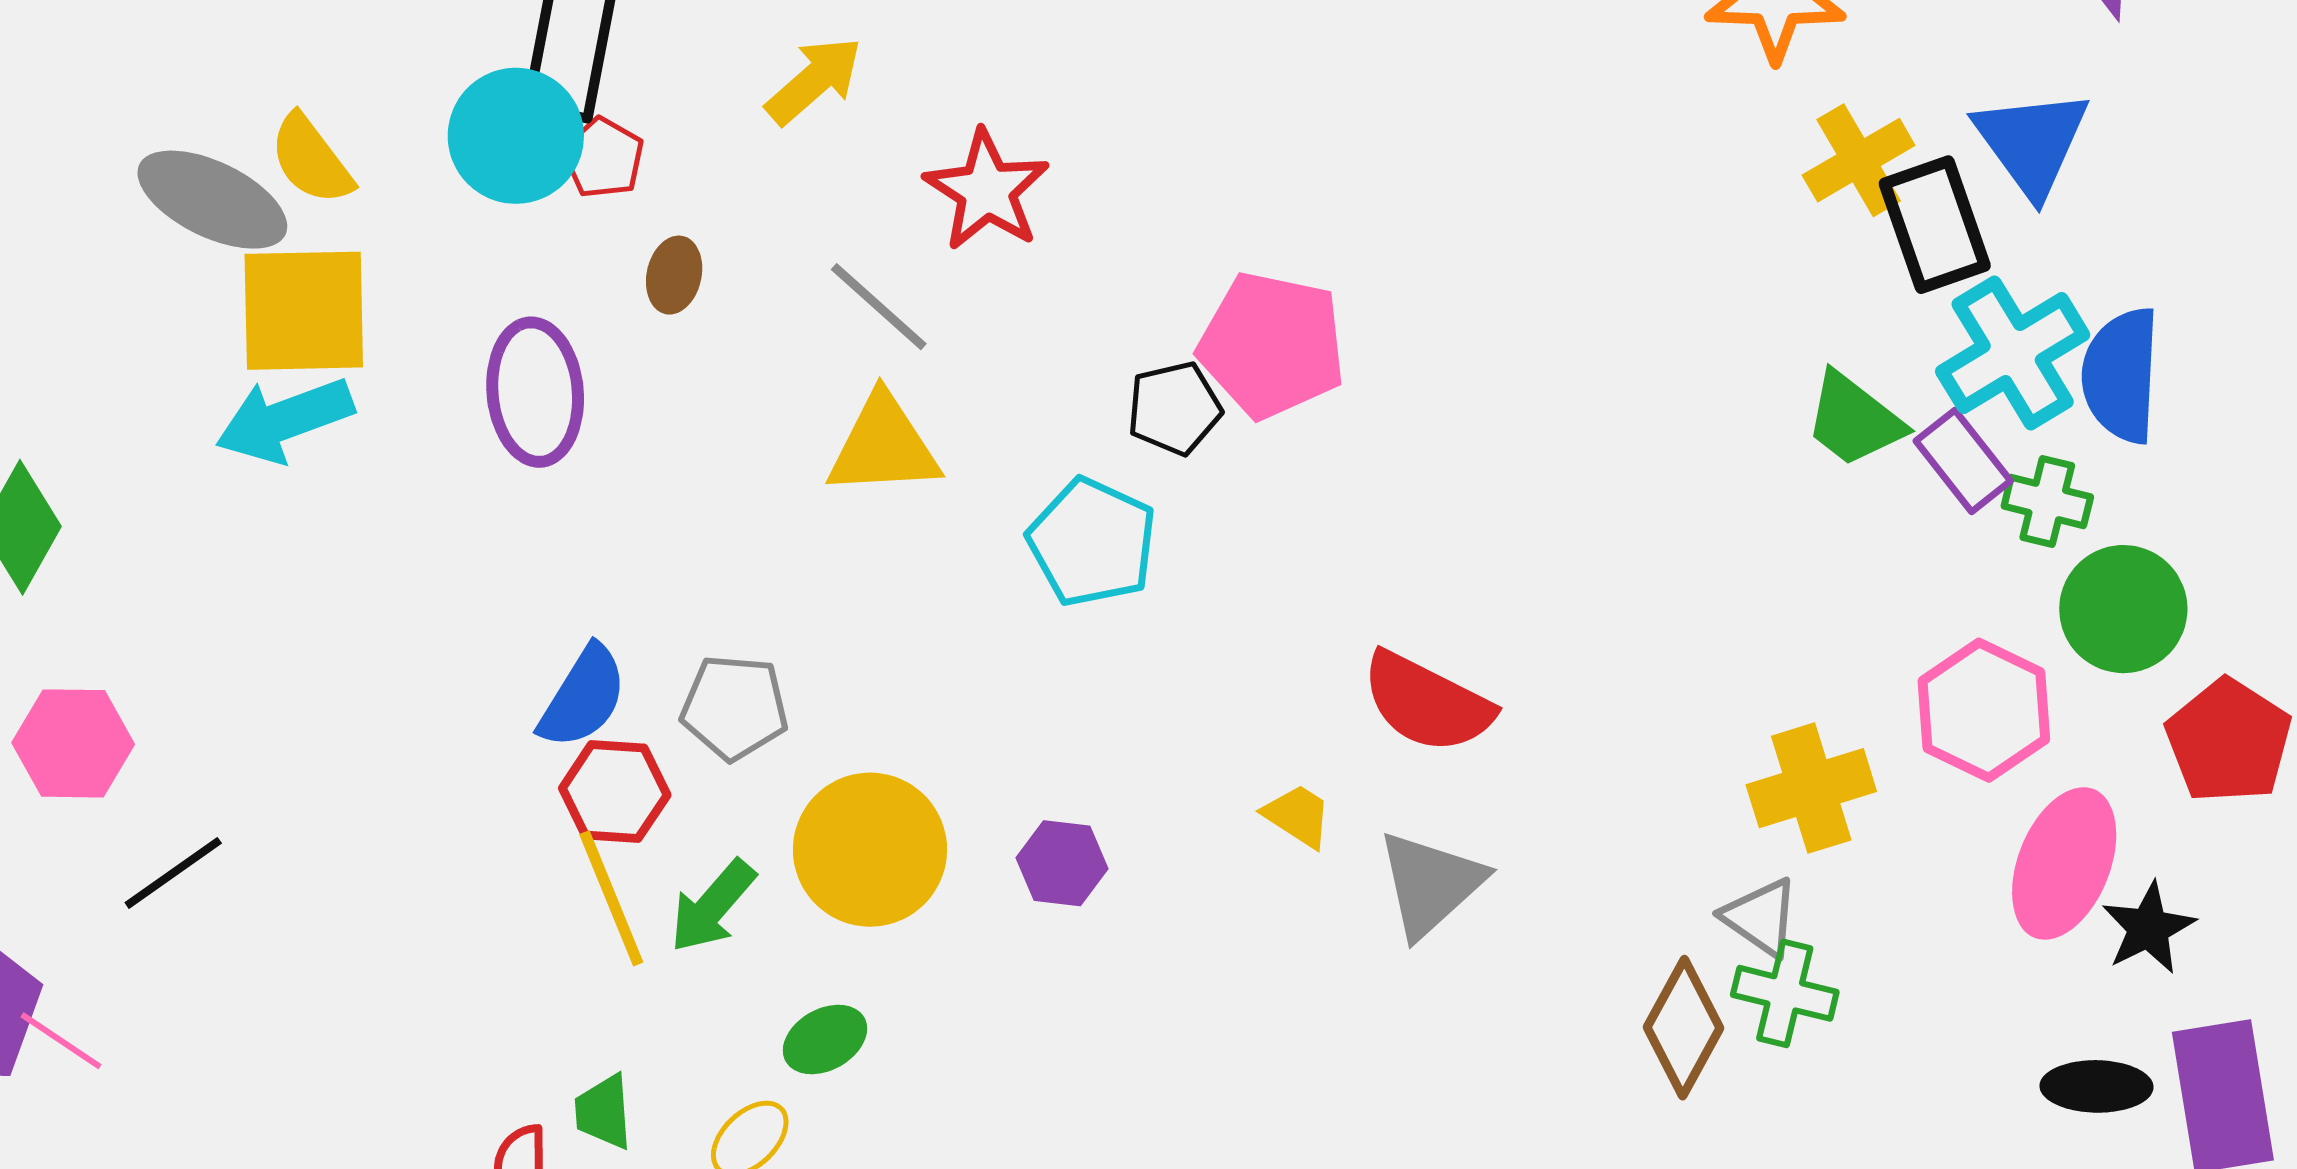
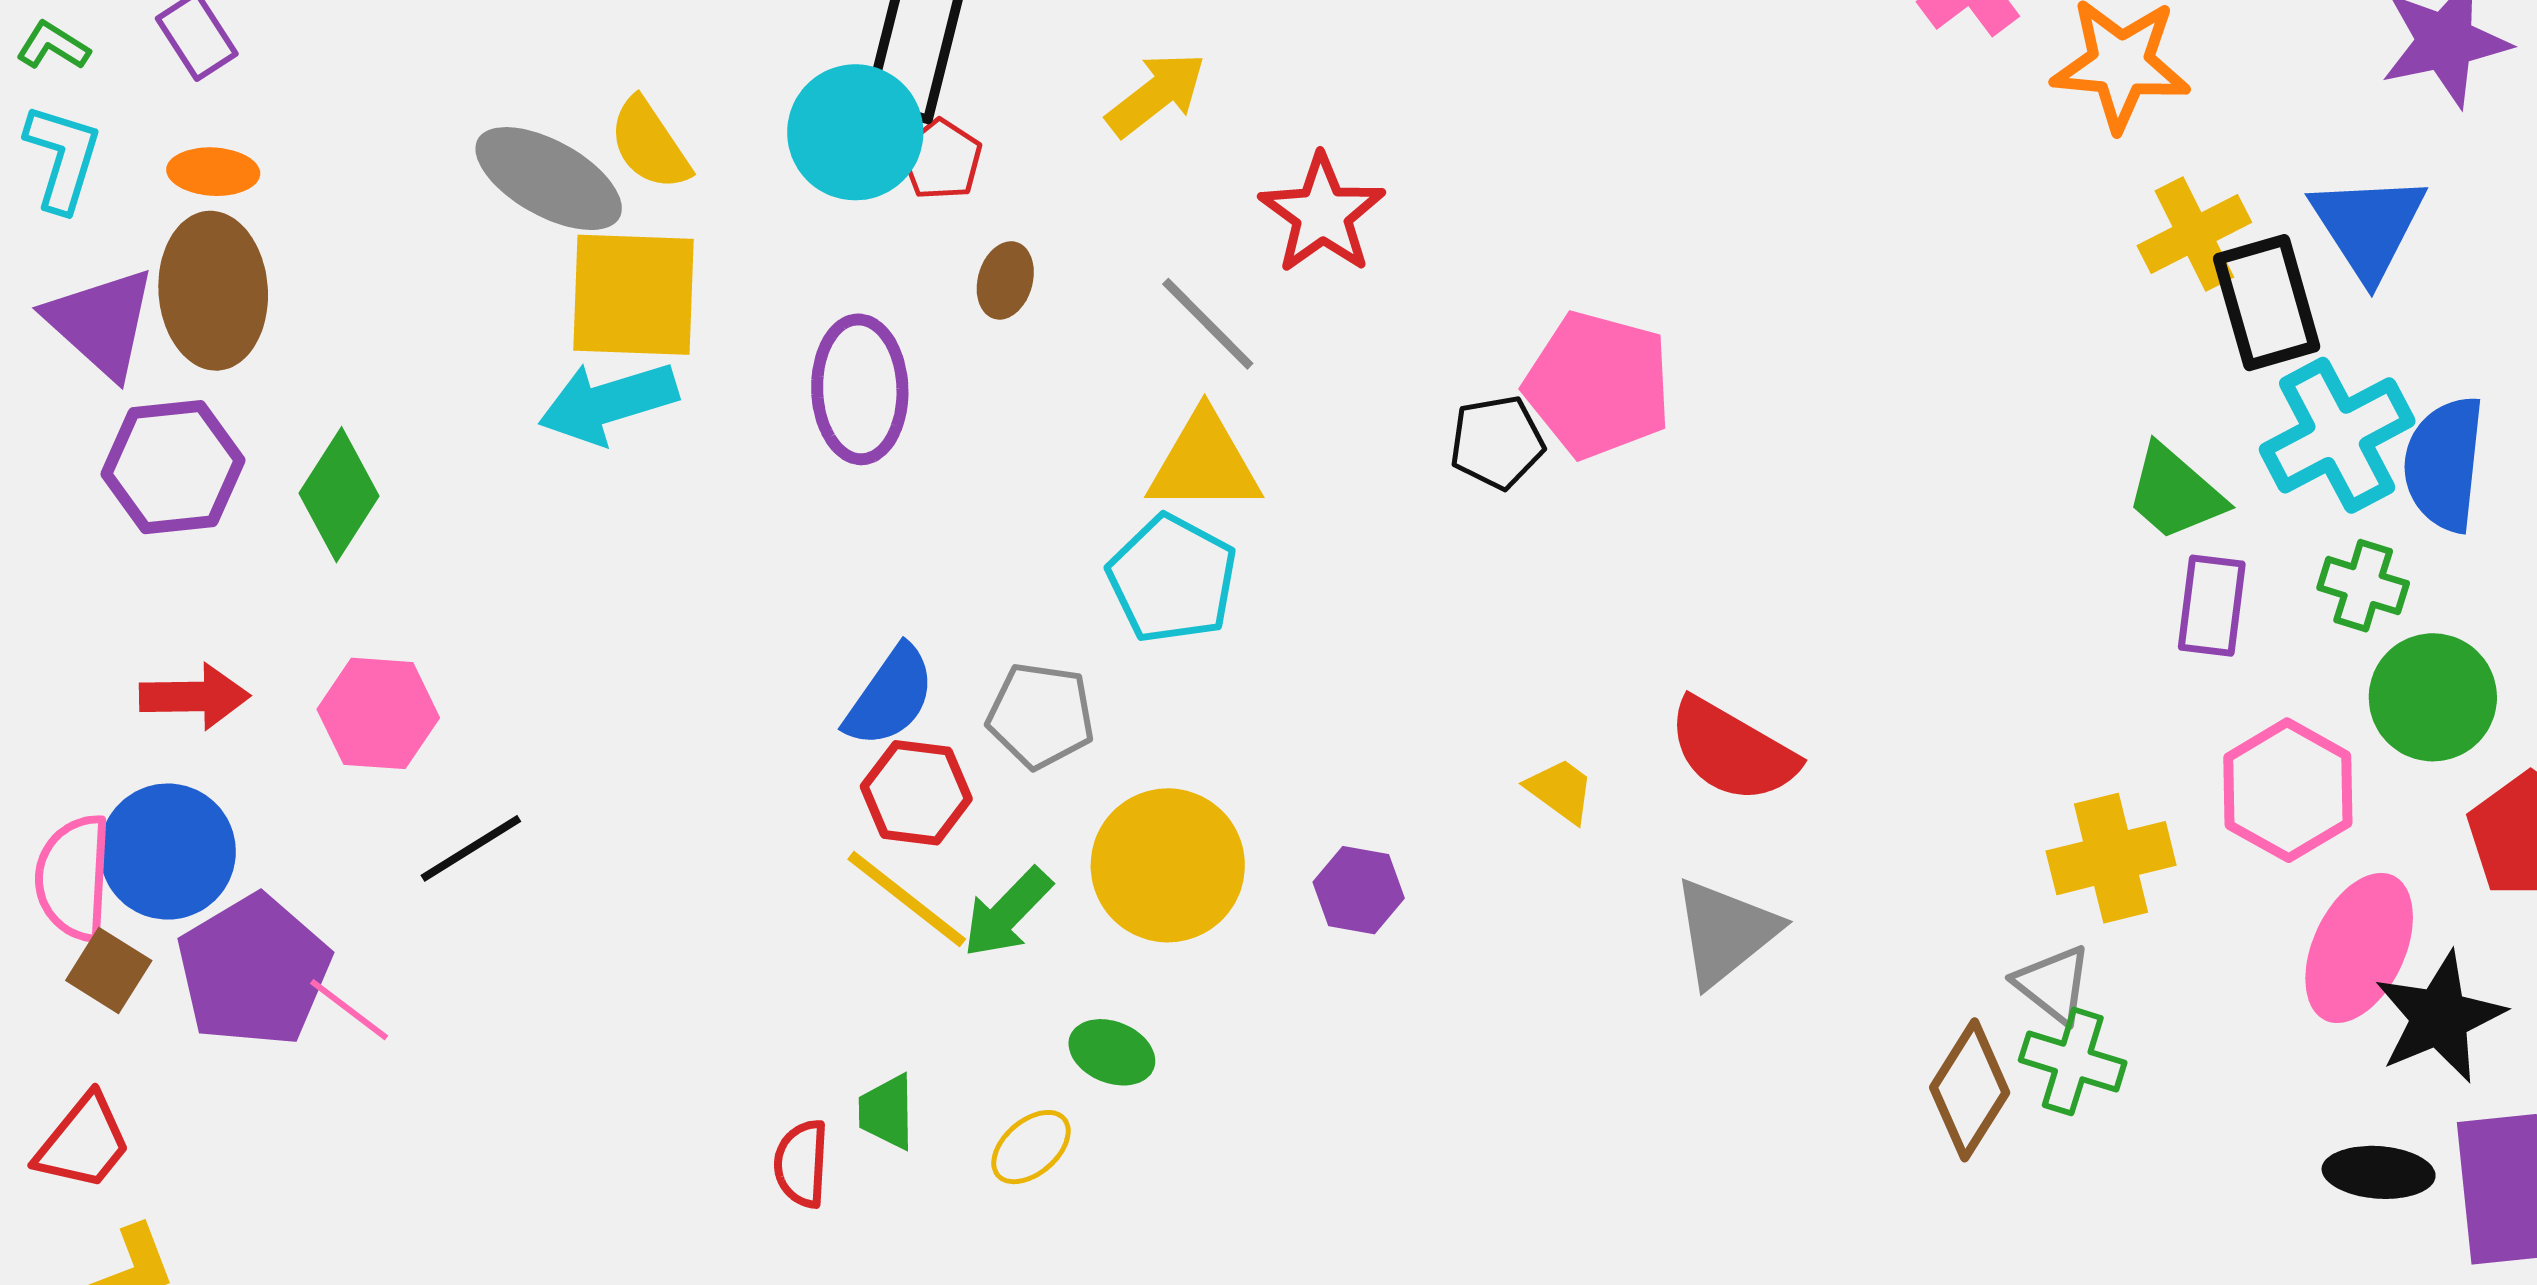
purple rectangle: (1963, 461) -> (2212, 606), moved, turned 42
cyan pentagon: (1092, 542) -> (1172, 579), moved
yellow trapezoid: (1298, 816) -> (1560, 790), moved
yellow line: (611, 898) -> (907, 899), turned -33
black star: (2148, 928) -> (2439, 1017), size x1.4
green ellipse: (825, 1040) -> (1112, 1052), turned 48

